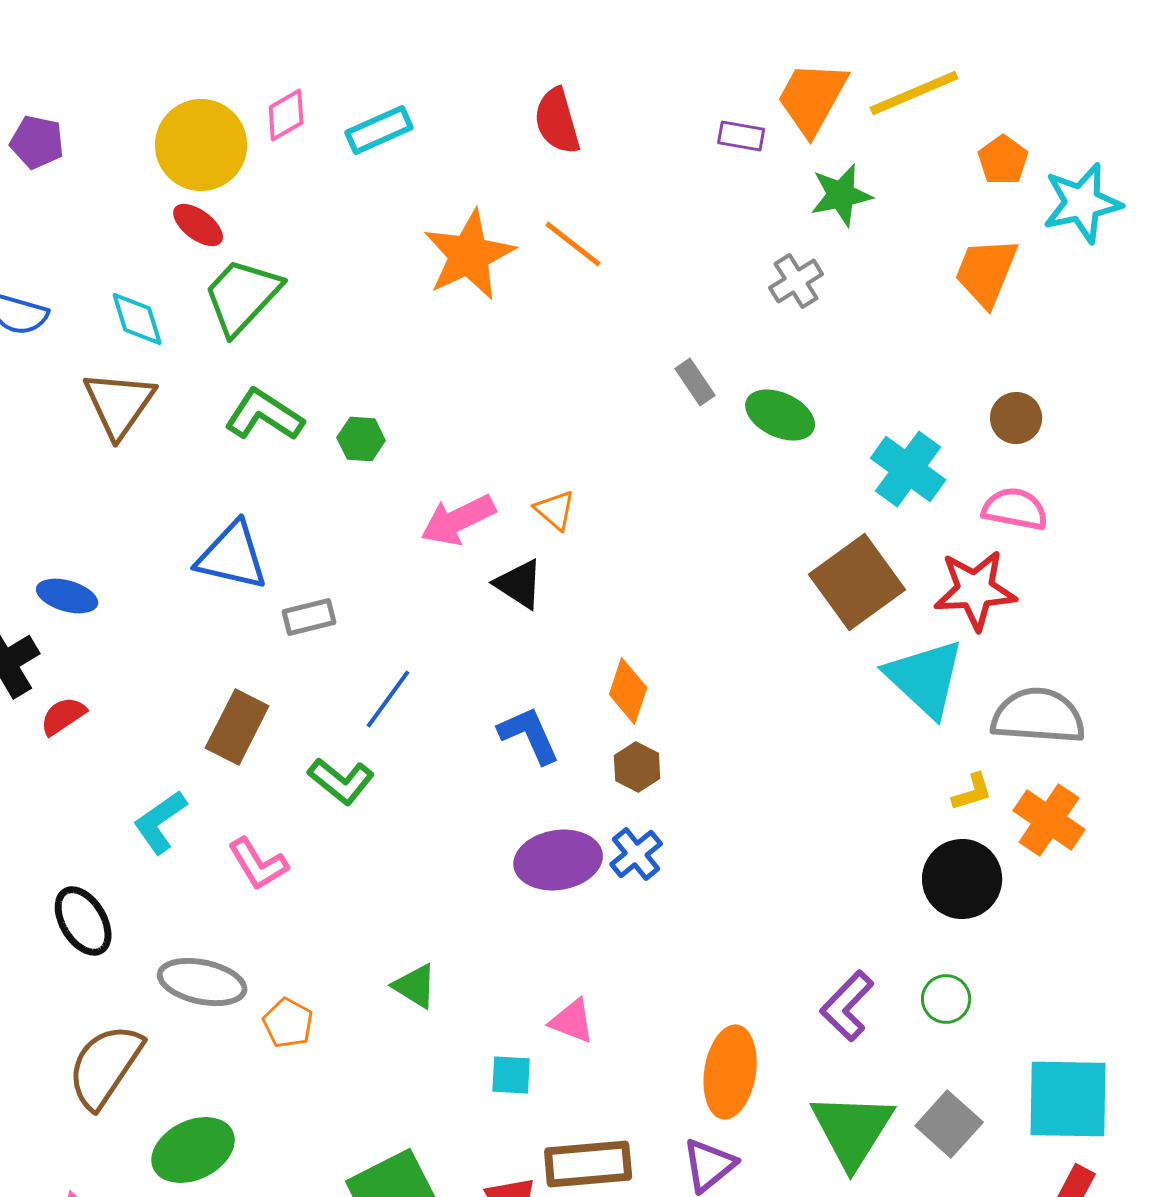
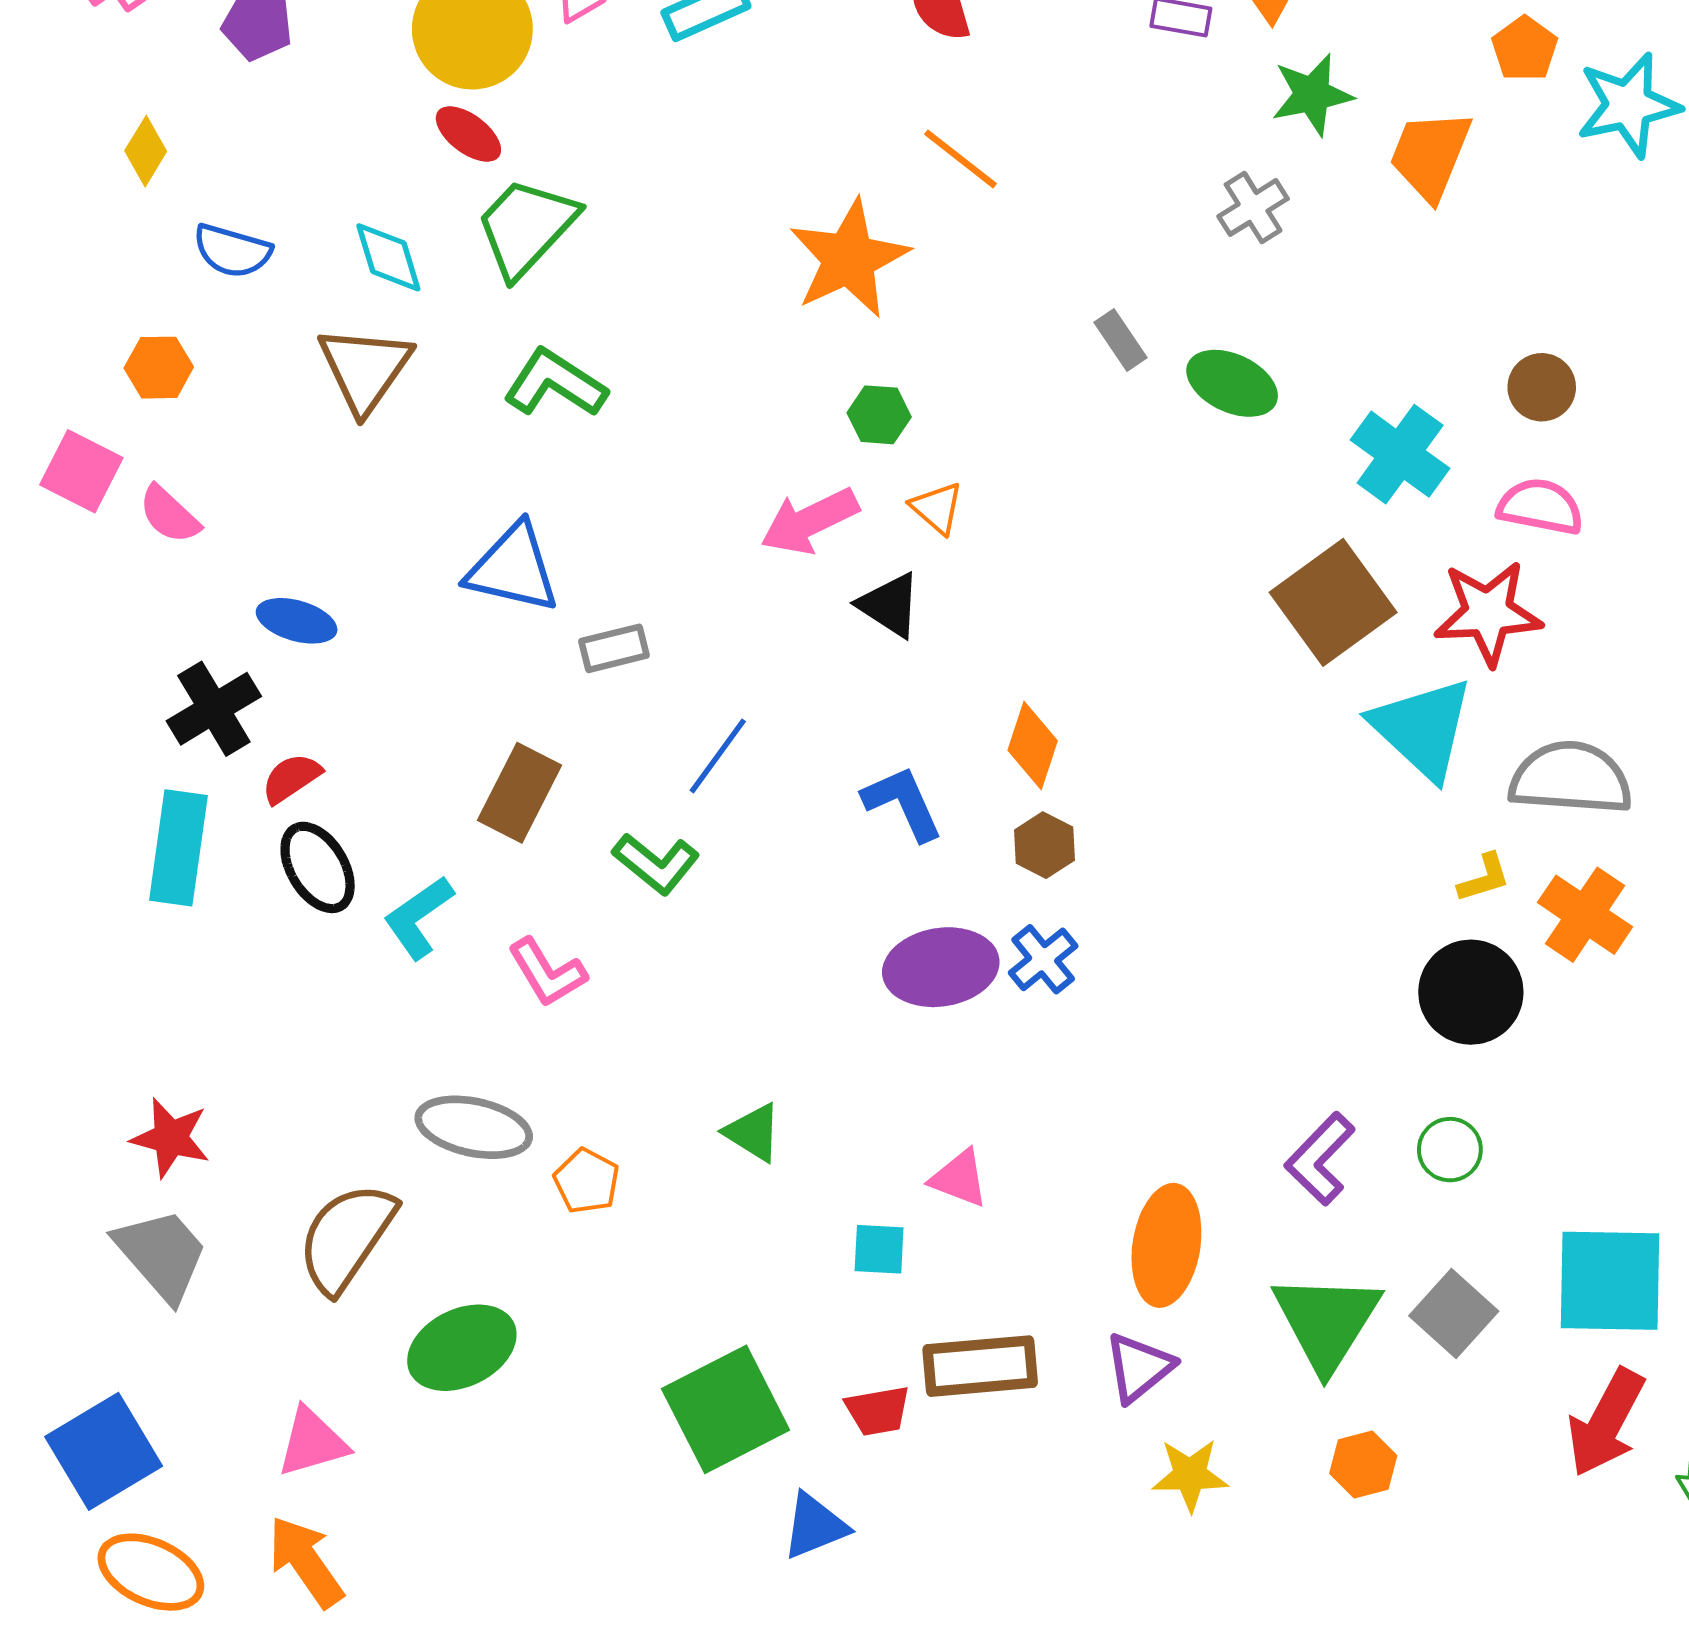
orange star: (469, 255) -> (849, 259), moved
orange trapezoid: (986, 272) -> (1430, 155), moved
green hexagon: (361, 439) -> (879, 415), moved
black ellipse: (83, 921) -> (318, 867), moved

